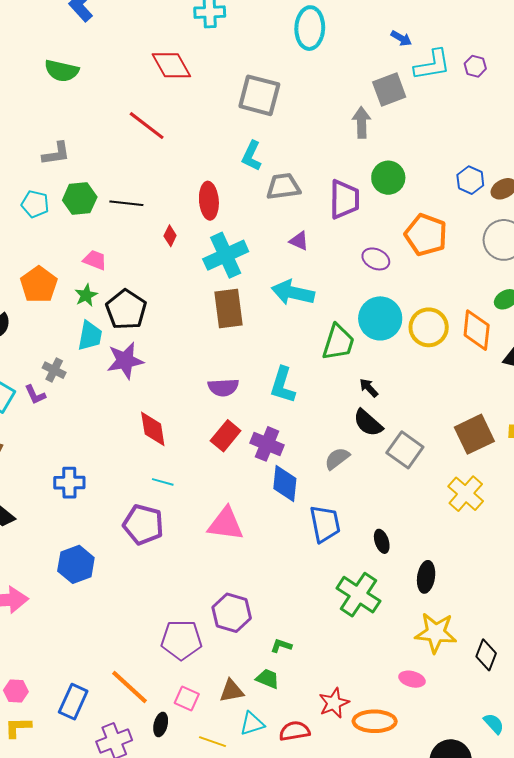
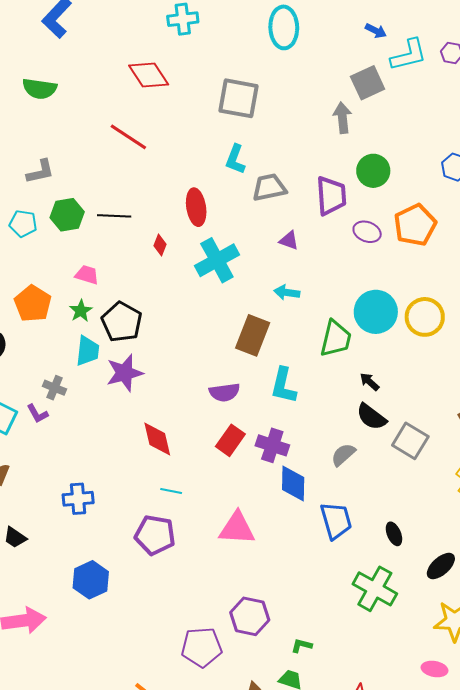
orange pentagon: (426, 235) -> (415, 225), turned 30
purple ellipse: (376, 259) -> (367, 232), moved
cyan arrow: (293, 293) -> (287, 292), size x0.6
brown rectangle: (228, 309) -> (253, 335), moved, turned 33
black ellipse: (426, 577) -> (441, 566), turned 44

